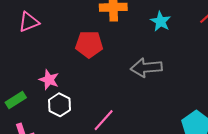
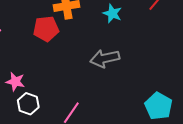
red pentagon: (89, 44) -> (46, 29), moved

